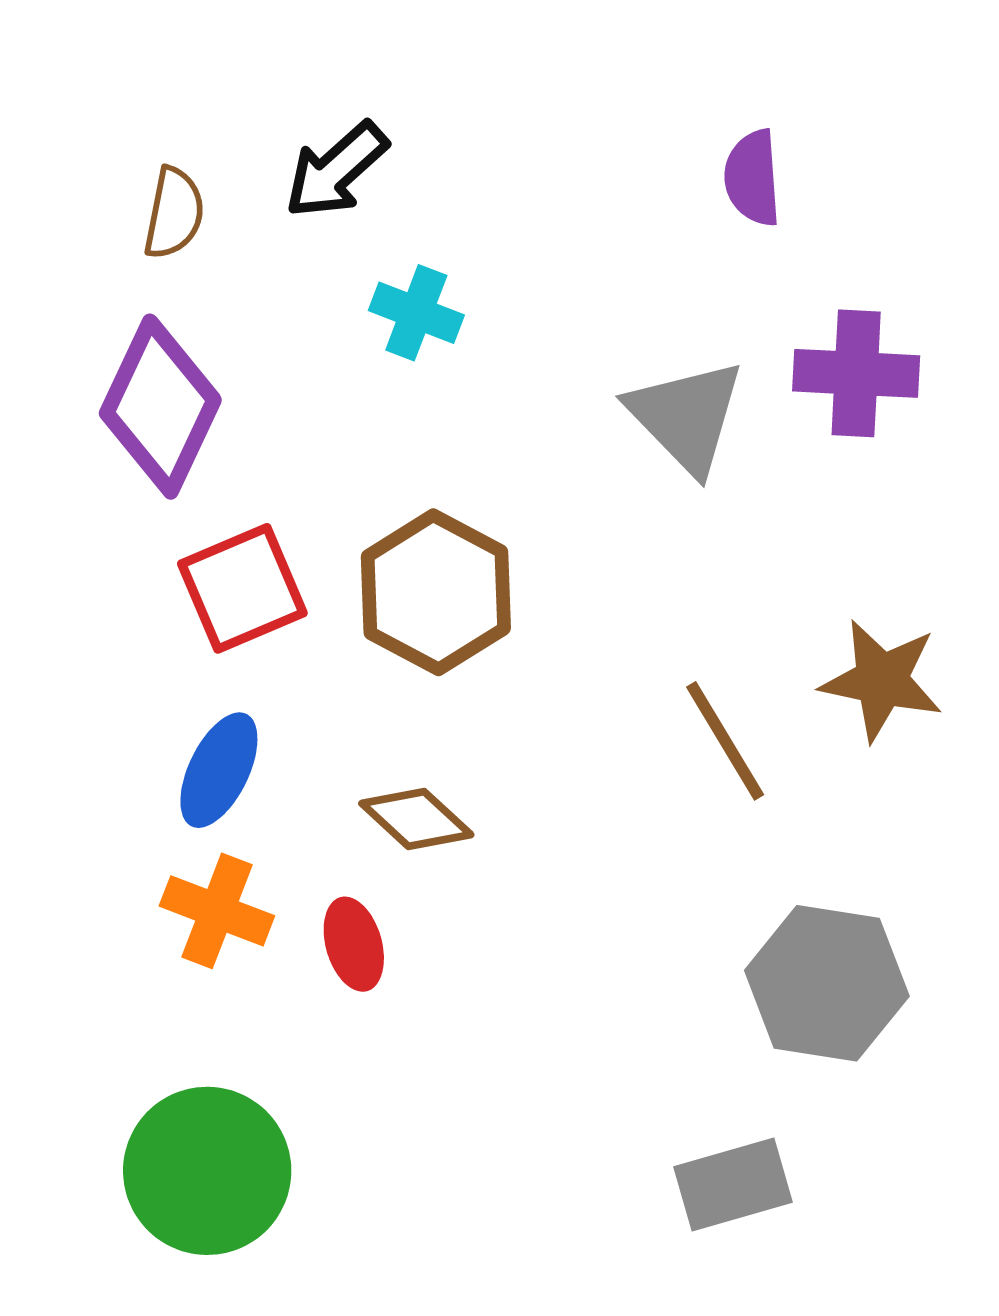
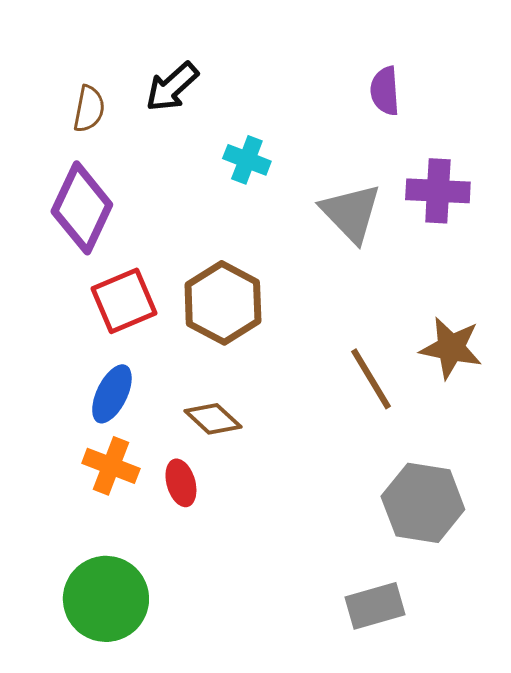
cyan cross: (416, 313) -> (247, 160), moved

